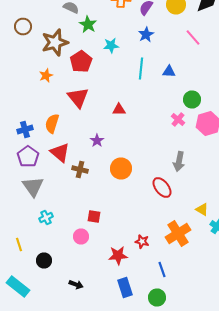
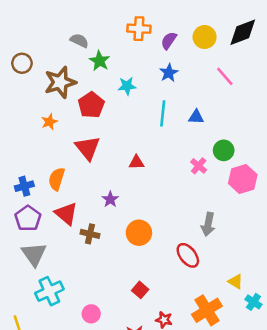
pink cross: (178, 120) -> (199, 166), moved
red square: (94, 216) -> (140, 290), moved, turned 32
cyan cross: (46, 218) -> (49, 291), size x1.6

